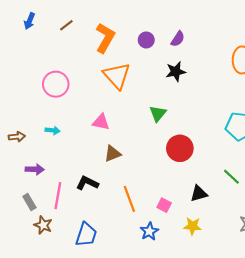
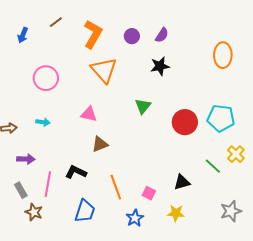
blue arrow: (29, 21) -> (23, 35), moved
red circle: (180, 148) -> (185, 122), moved
blue trapezoid: (86, 235) -> (85, 211), moved

